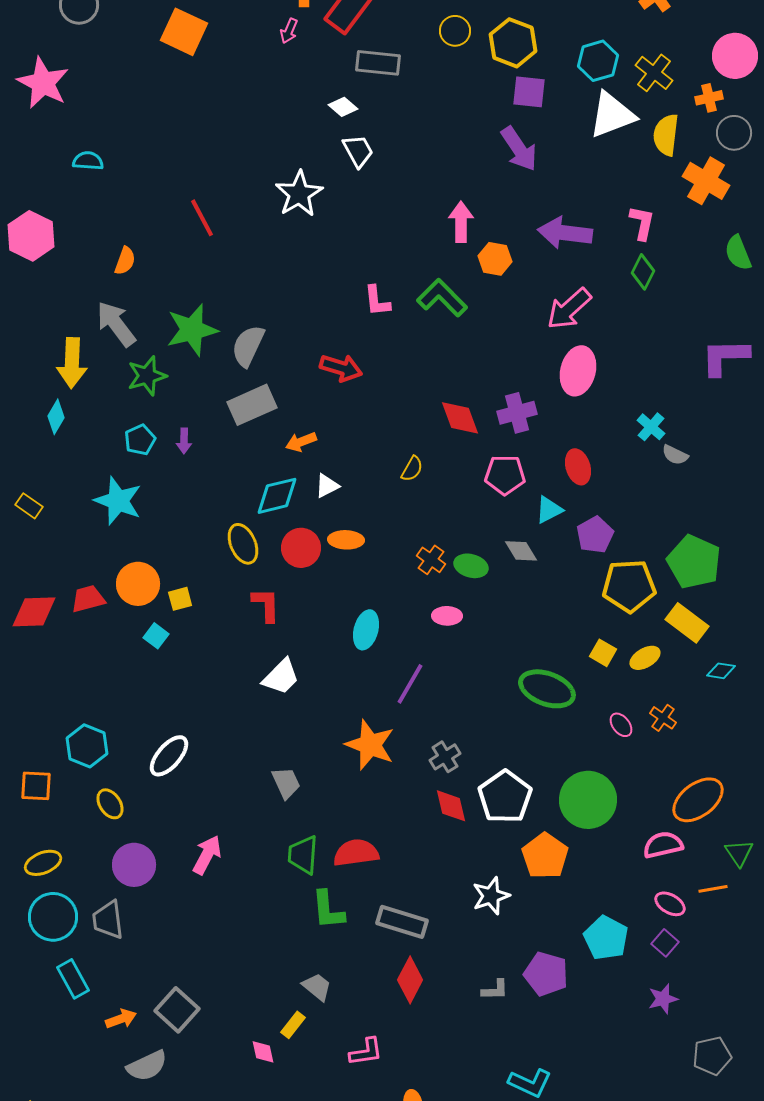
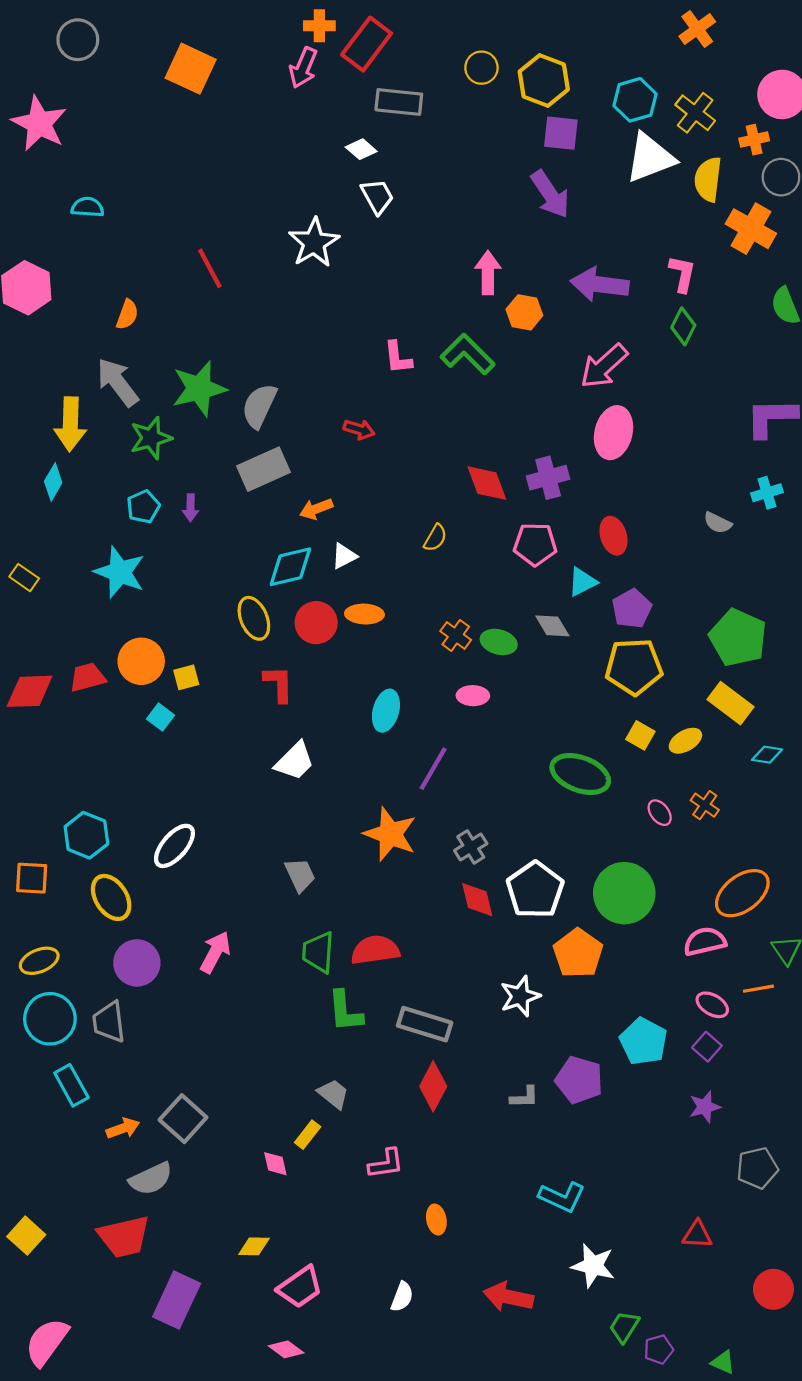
pink arrow: (289, 31) -> (303, 68), size x1.5
red arrow: (341, 368) -> (359, 429), size x0.7
cyan cross: (651, 427) -> (767, 493), moved, turned 32
yellow pentagon: (629, 586) -> (634, 667), moved
yellow ellipse: (110, 804) -> (111, 897), size x1.4

